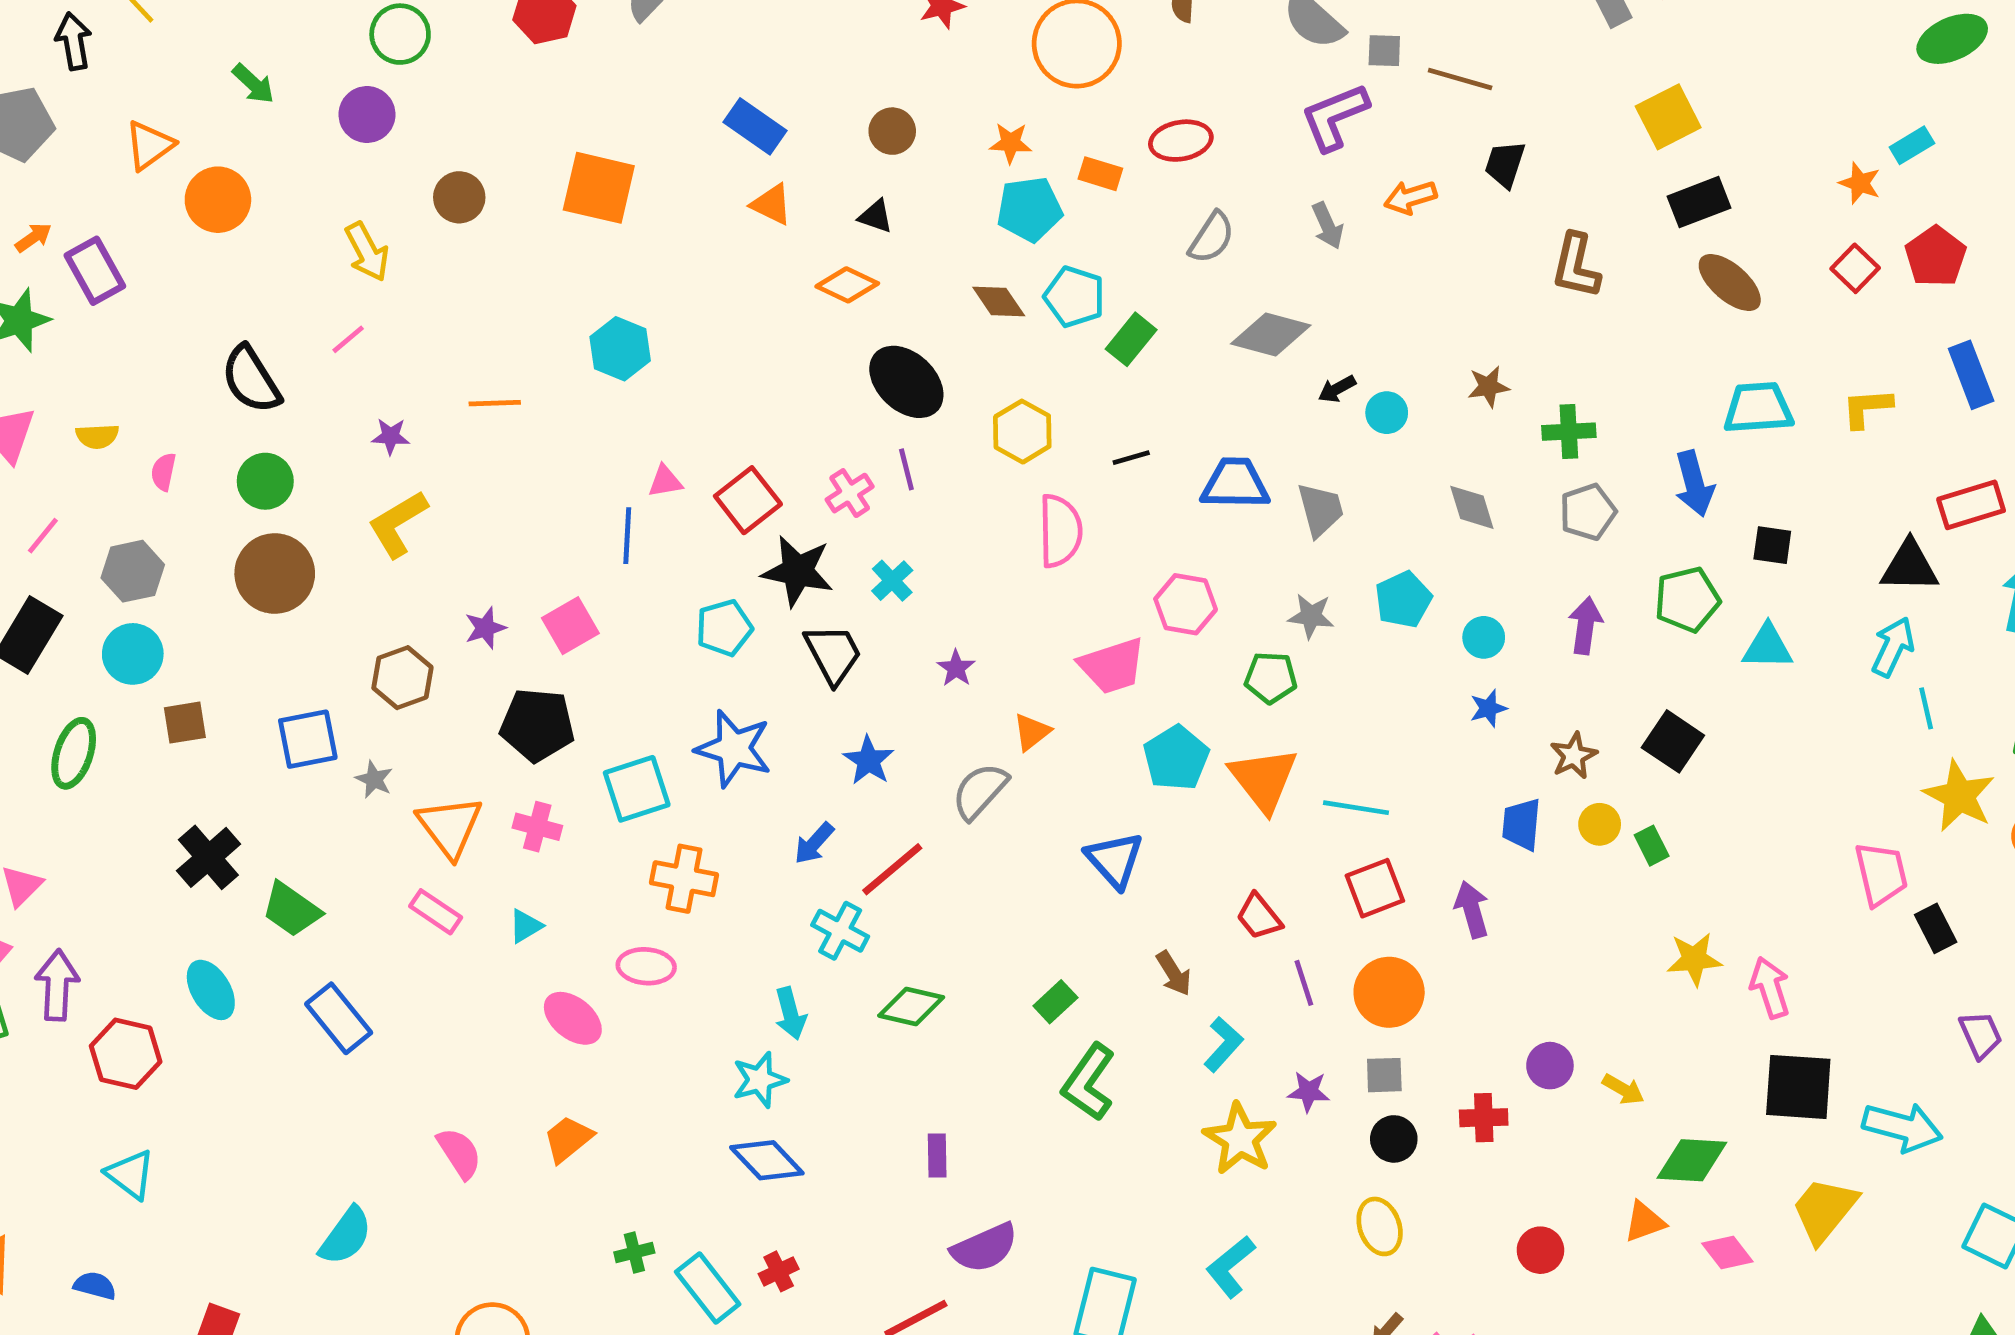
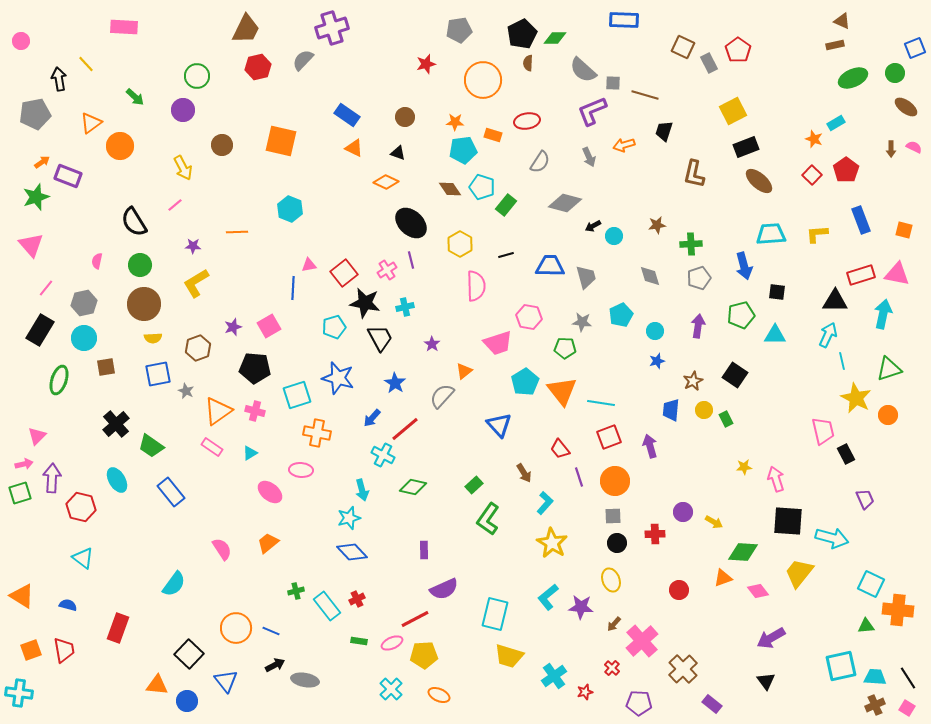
purple rectangle: (95, 271) -> (68, 176), turned -40
yellow semicircle: (97, 436) -> (153, 338), moved
cyan cross: (892, 581) -> (405, 307), turned 30
orange triangle: (450, 827) -> (218, 411), turned 32
yellow star: (1694, 959) -> (744, 467), size x0.7
purple star: (1309, 1092) -> (581, 607), moved, size x1.4

